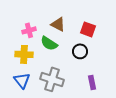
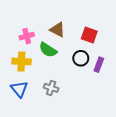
gray cross: (52, 79) -> (51, 88), size x0.6
purple rectangle: (92, 82) -> (99, 65), moved, turned 32

